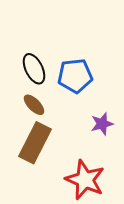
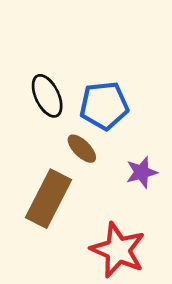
brown ellipse: (34, 105) -> (82, 149), moved

